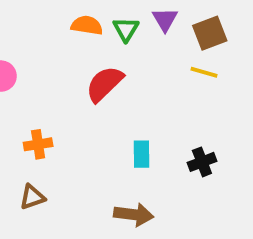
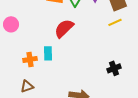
yellow line: (204, 72) -> (115, 22), turned -40
cyan rectangle: (142, 154) -> (48, 53), moved

